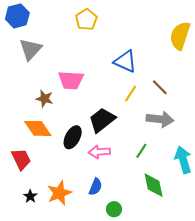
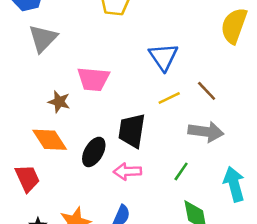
blue triangle: (125, 61) -> (163, 57), turned 30
yellow line: (131, 94) -> (169, 98), turned 30
black trapezoid: (102, 120) -> (132, 131), turned -44

